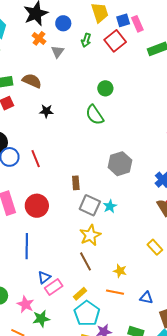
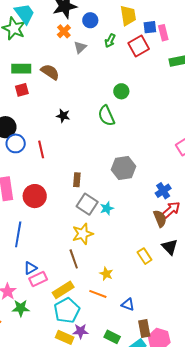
black star: (46, 111) -> (63, 116), moved
yellow rectangle: (80, 294) -> (63, 290), size x1.5

